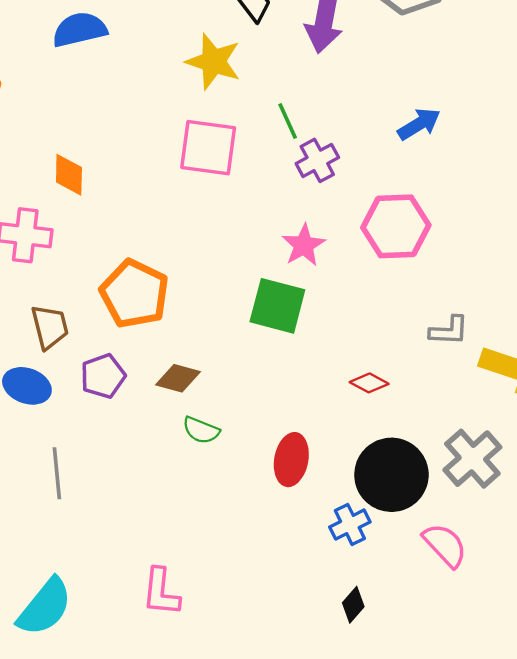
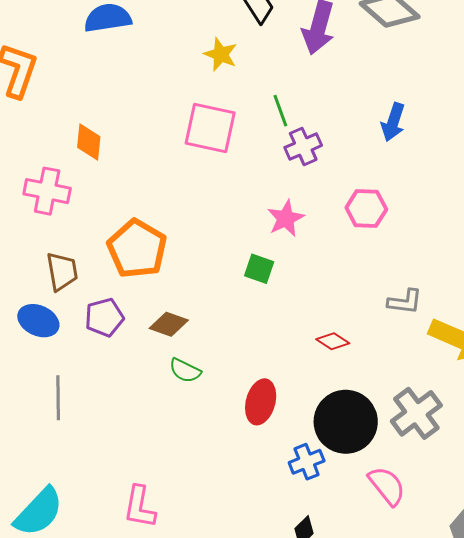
yellow star: (213, 62) -> (221, 54), size x0.7
blue arrow: (419, 124) -> (393, 122), turned 135
pink hexagon: (396, 226) -> (366, 208), size x0.7
green square: (277, 306) -> (259, 269), size x0.6

